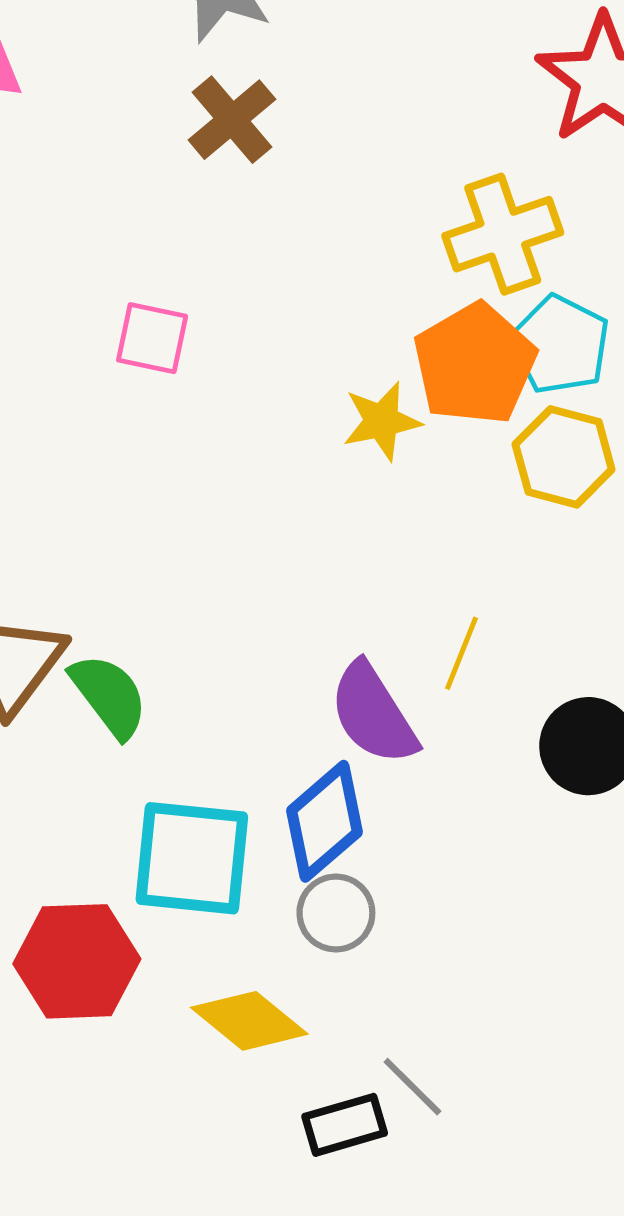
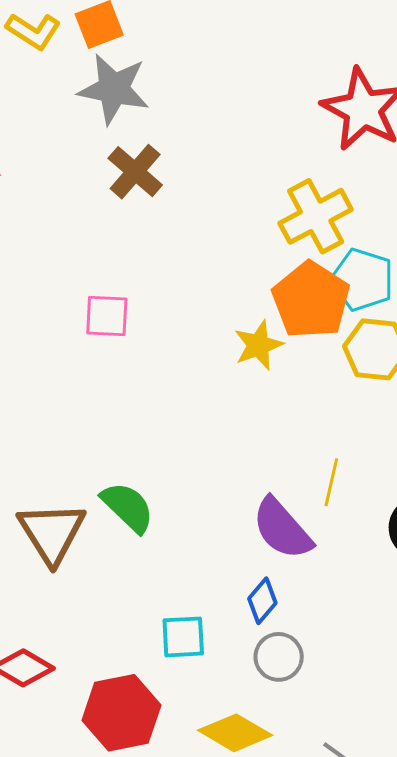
green semicircle: (109, 696) -> (128, 507), moved
blue diamond: (325, 821) -> (262, 601), size x0.6
cyan square: (192, 858) -> (183, 637), size x0.6

